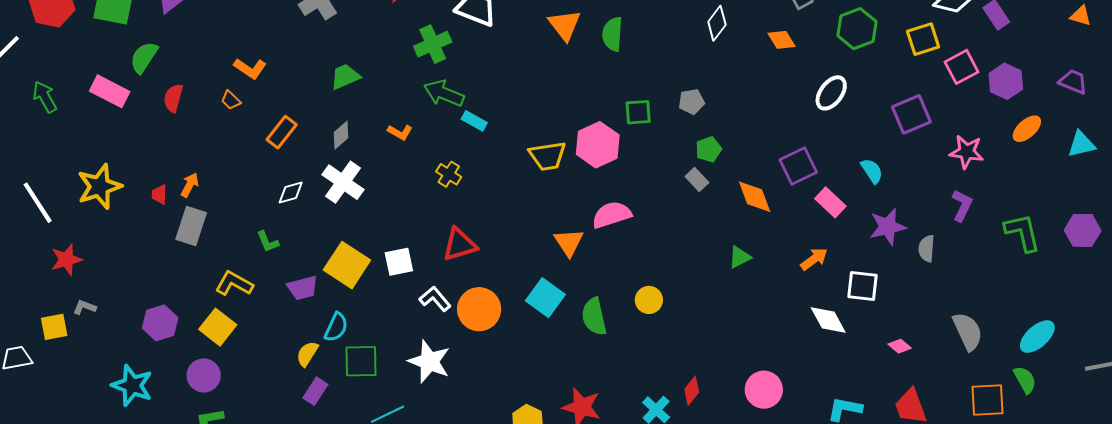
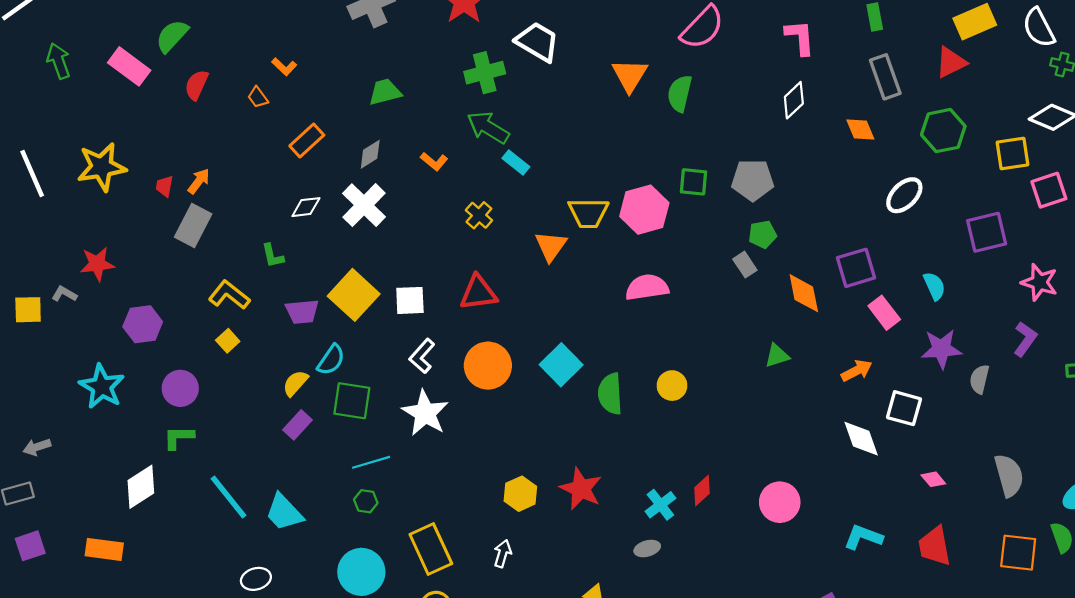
orange L-shape: (250, 68) -> (284, 67), size x0.7
gray pentagon: (691, 102) -> (753, 180), size x1.5
orange triangle: (569, 242) -> (551, 246), moved
red star: (66, 260) -> (97, 264), moved
white L-shape: (435, 299) -> (422, 356), moved, turned -108
yellow square: (218, 327) -> (228, 341), moved, size x0.6

